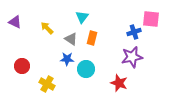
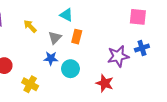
cyan triangle: (82, 17) -> (66, 15), turned -40
blue cross: (134, 32) -> (142, 48), moved
gray triangle: (71, 39) -> (55, 38), turned 40

